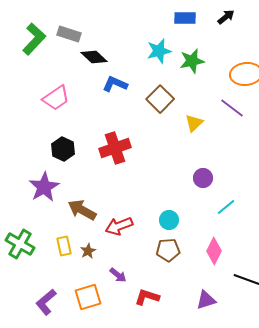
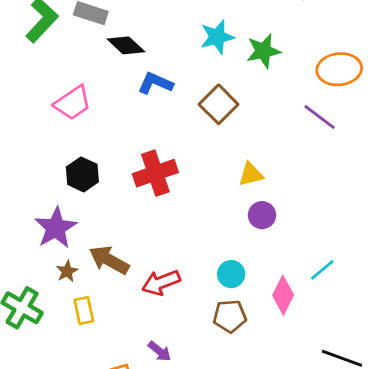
yellow triangle: (194, 123) -> (251, 174), moved, turned 30
purple circle: (203, 178) -> (262, 215), moved
cyan line: (226, 207) -> (322, 270), moved
brown star: (88, 251) -> (67, 271), moved
pink diamond: (214, 251) -> (283, 295), moved

